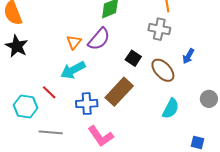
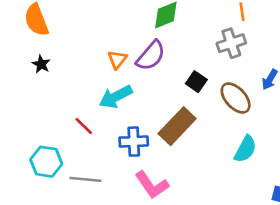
gray cross: (159, 29) -> (231, 43), turned -30
black star: (17, 46) -> (41, 64), size x0.6
cyan hexagon: (26, 106) -> (46, 162), moved

